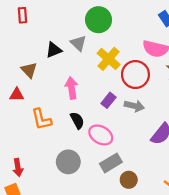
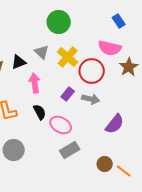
gray triangle: (78, 43) -> (42, 52), moved
black triangle: (54, 50) -> (19, 62), moved
gray circle: (68, 162) -> (14, 150), moved
brown circle: (129, 180) -> (105, 164), moved

